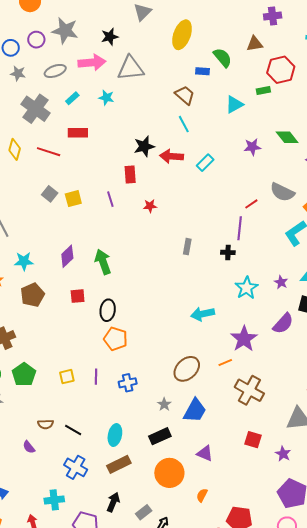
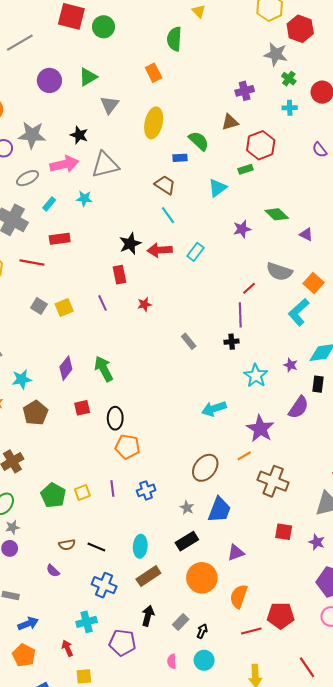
black star: (110, 37) -> (79, 135), turned -30
gray rectangle: (187, 247) -> (189, 341), turned -42
green pentagon: (24, 375) -> (53, 495), moved
purple triangle: (205, 453) -> (236, 553), turned -36
orange semicircle: (202, 495) -> (239, 596), size x1.6

